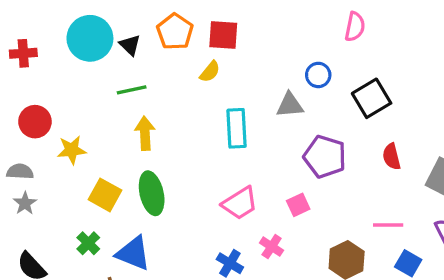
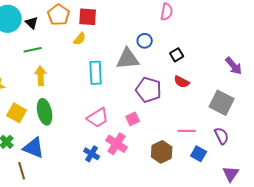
black square: (372, 98) -> (177, 55), size x0.6
gray triangle: (290, 105) -> (128, 59), size x1.4
red semicircle: (392, 157) -> (182, 82), moved, turned -49
pink cross: (272, 247) -> (117, 144), size x1.5

